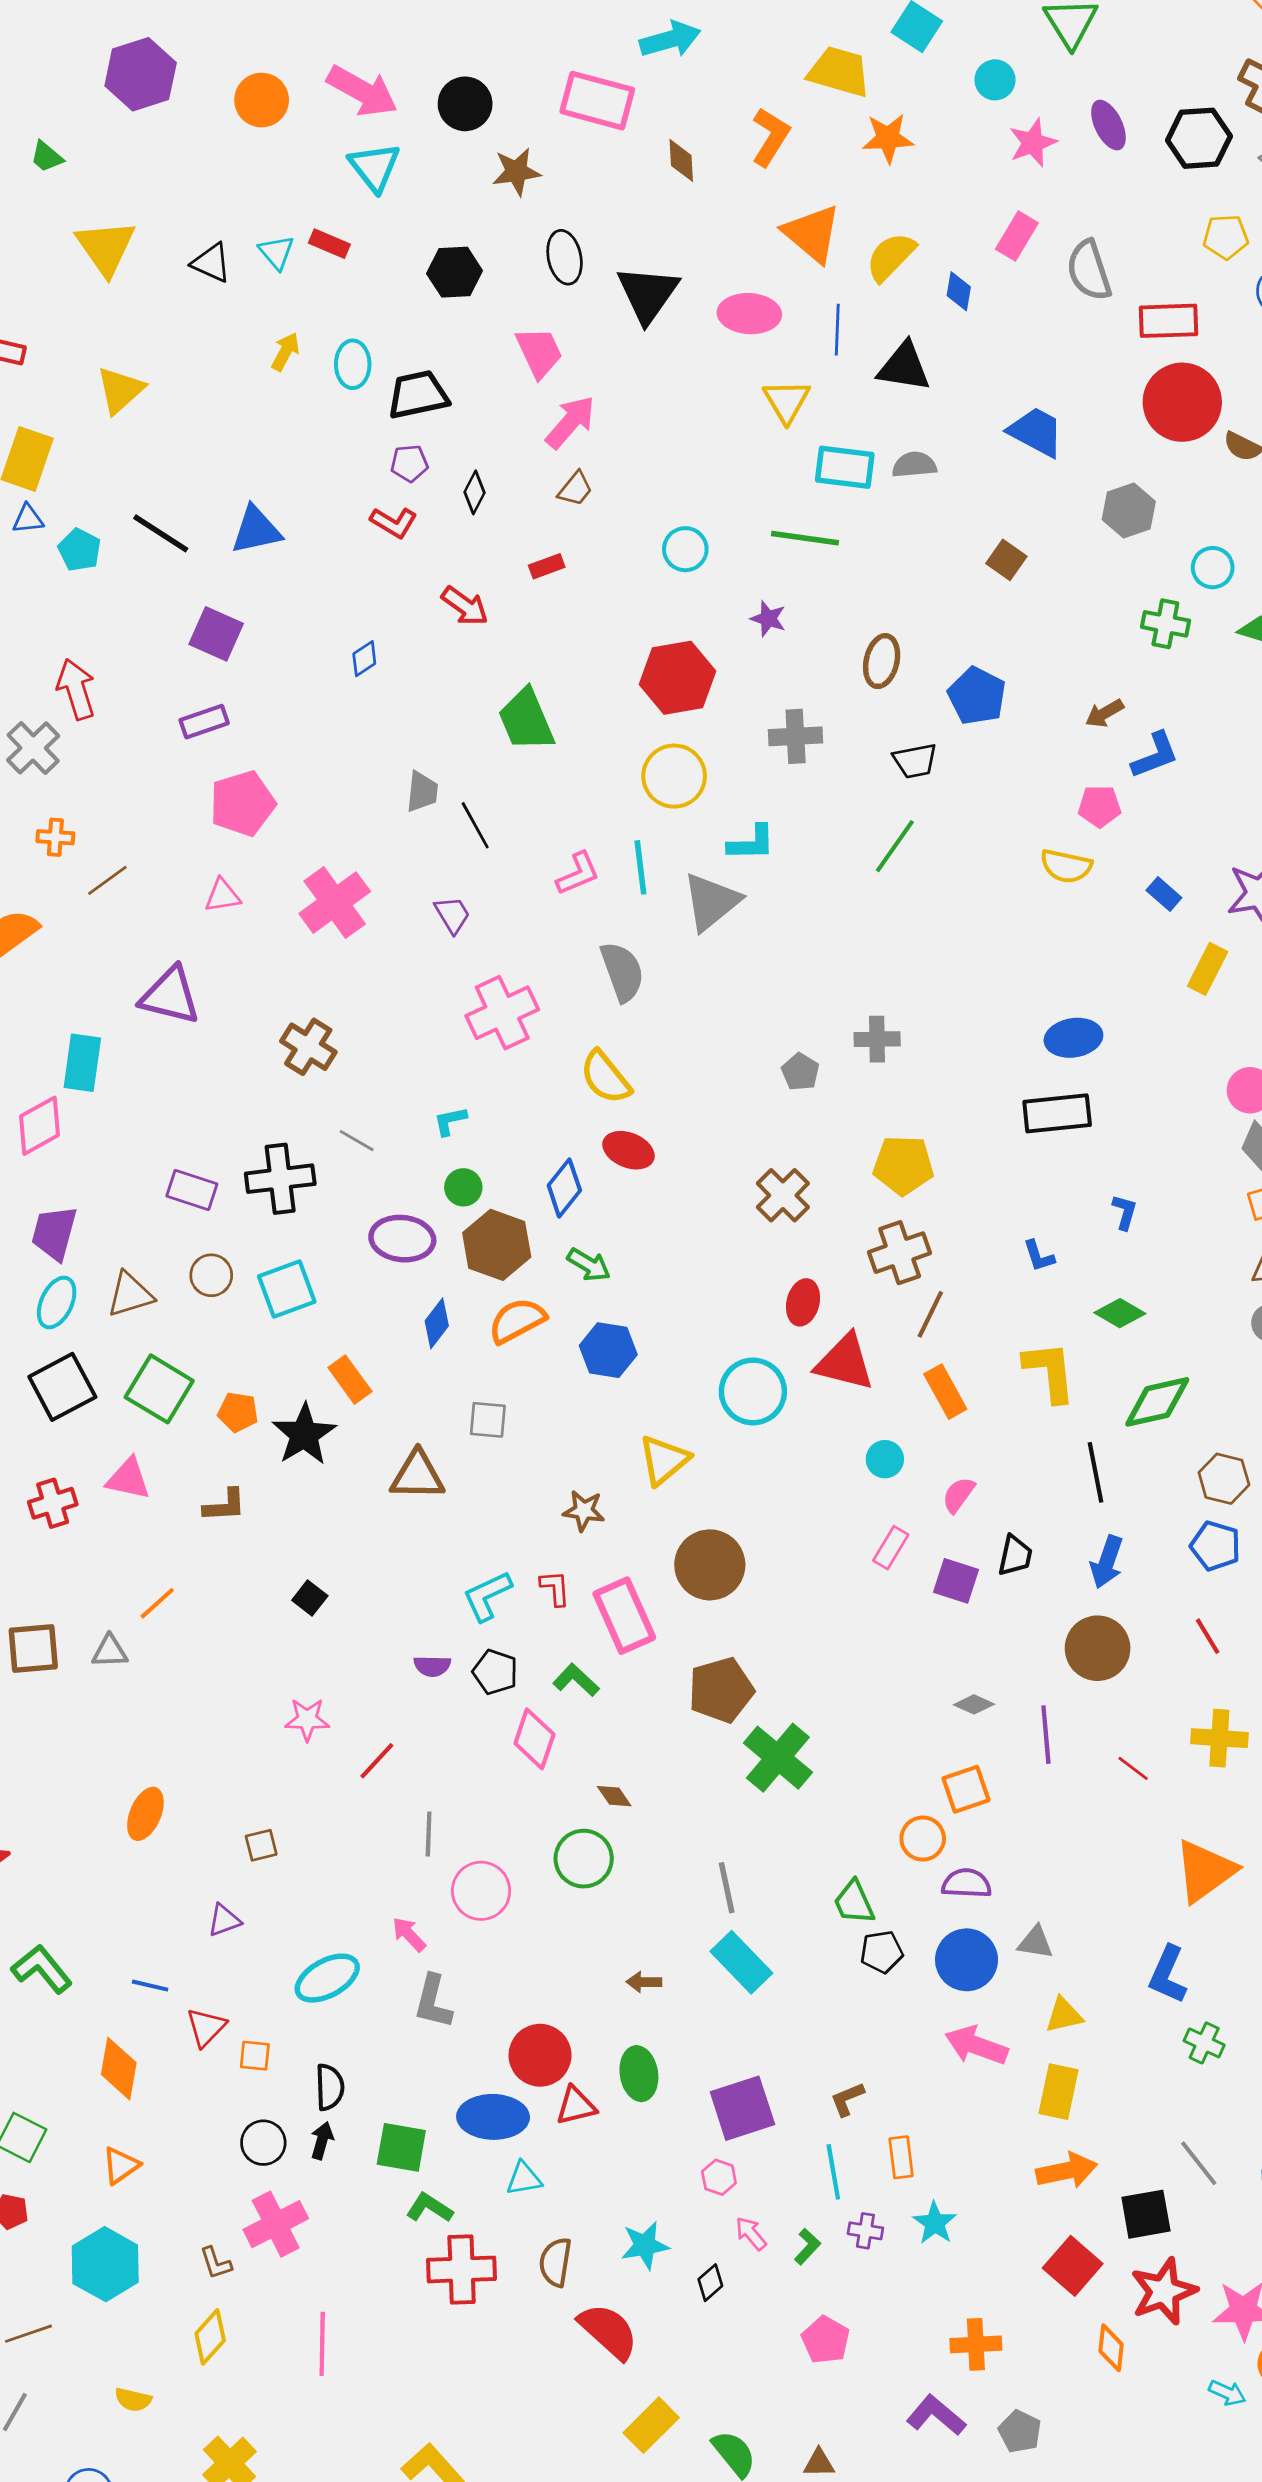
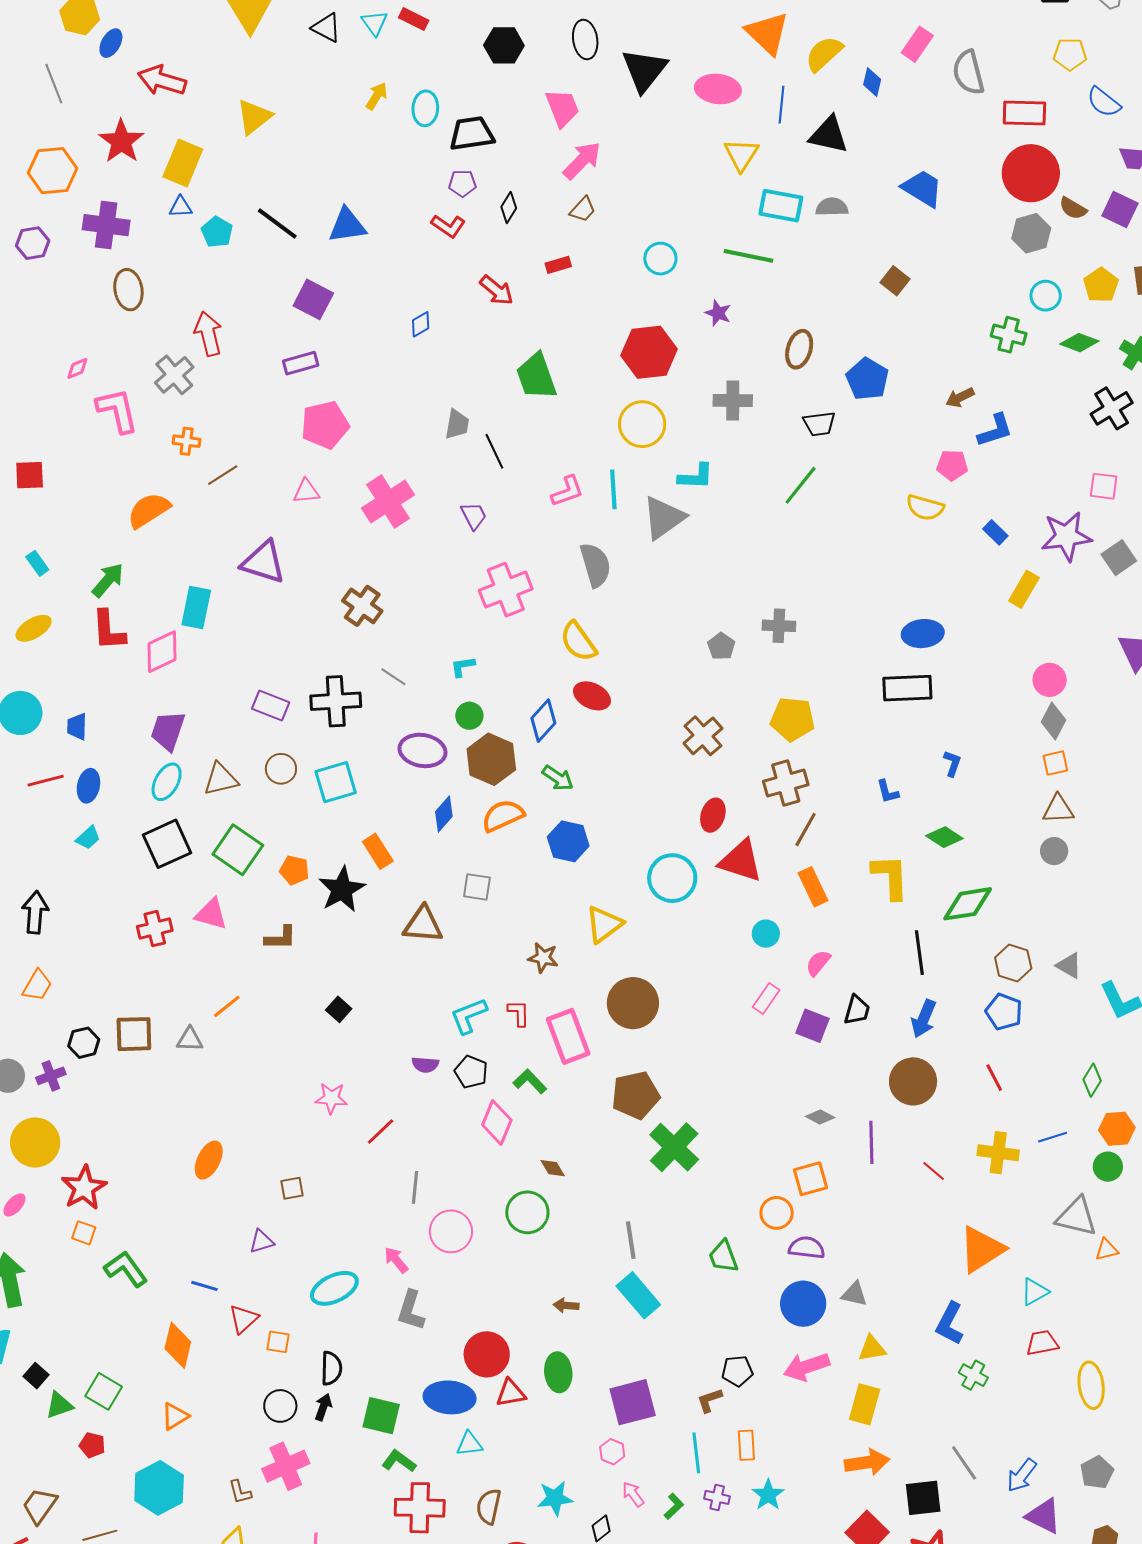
gray hexagon: (1129, 510) -> (1031, 233), moved
black pentagon: (882, 1952) -> (737, 1371), moved
pink arrow: (976, 2045) -> (807, 1367), turned -42

